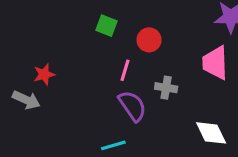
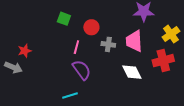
gray cross: (166, 88) -> (108, 44), moved
white diamond: (211, 133) -> (132, 72), moved

